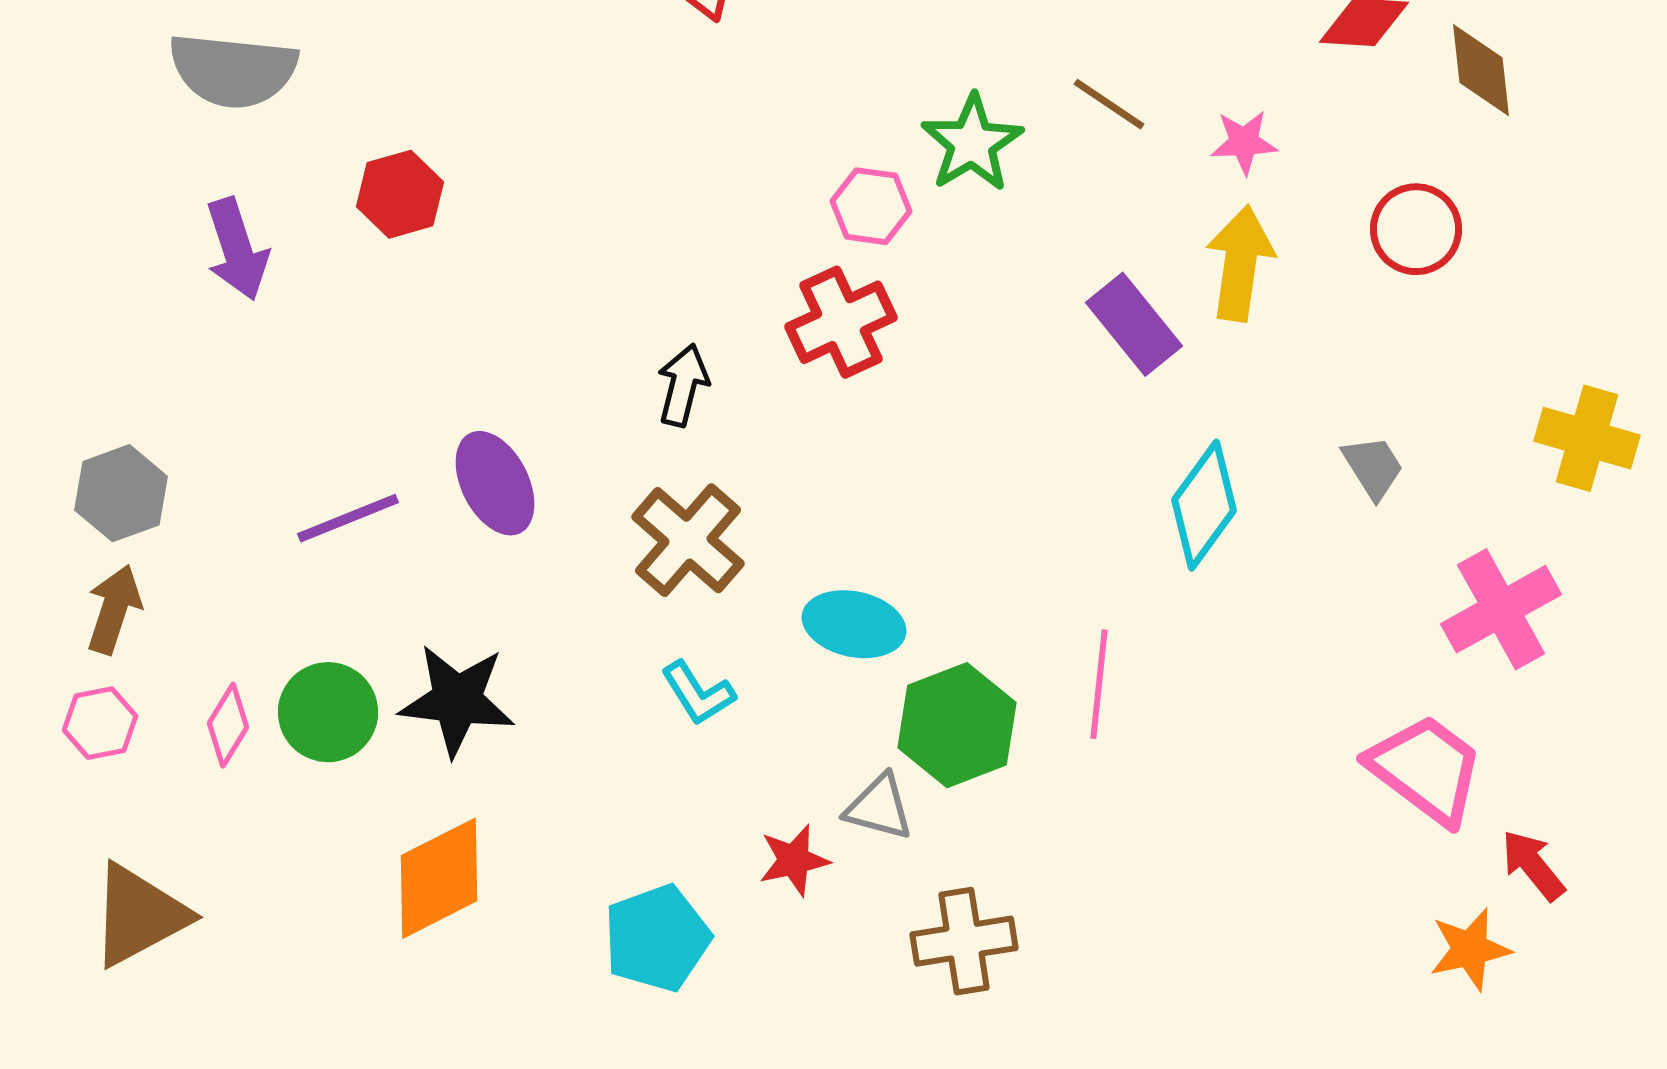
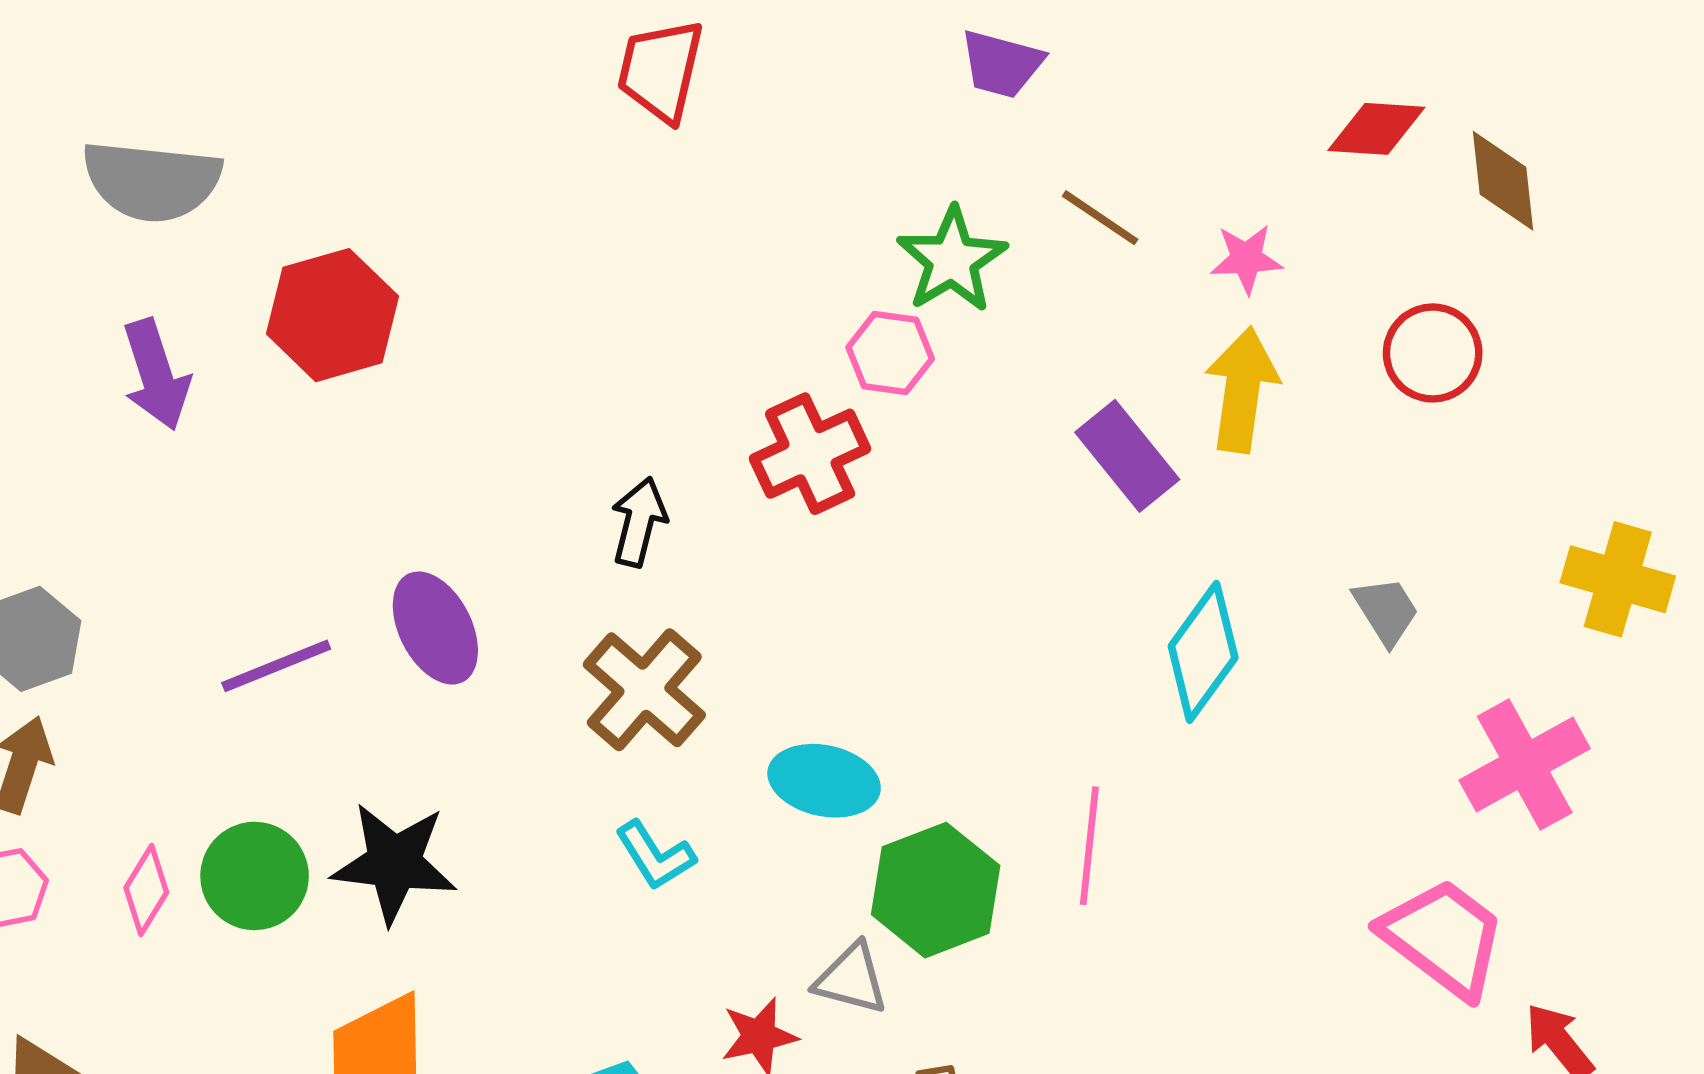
red hexagon: (400, 194) -> (332, 315), size x1.4
pink hexagon: (871, 206) -> (890, 353), moved

